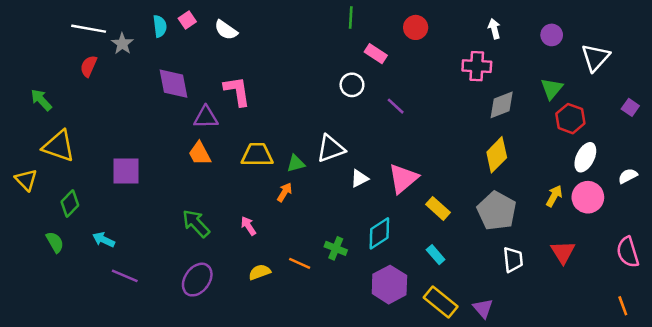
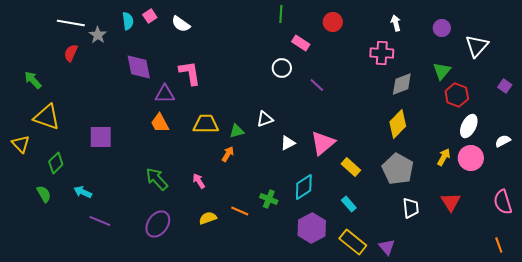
white triangle: (331, 149) -> (265, 119), size x0.7

